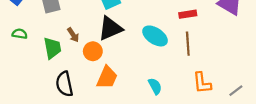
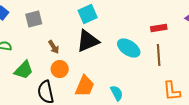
green trapezoid: (52, 48) -> (24, 70), moved, turned 55
orange circle: (93, 51) -> (60, 69), moved
cyan semicircle: (155, 86) -> (117, 93), moved

